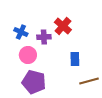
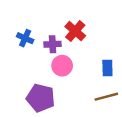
pink circle: (28, 55) -> (62, 66), moved
blue rectangle: (75, 59) -> (107, 68), moved

